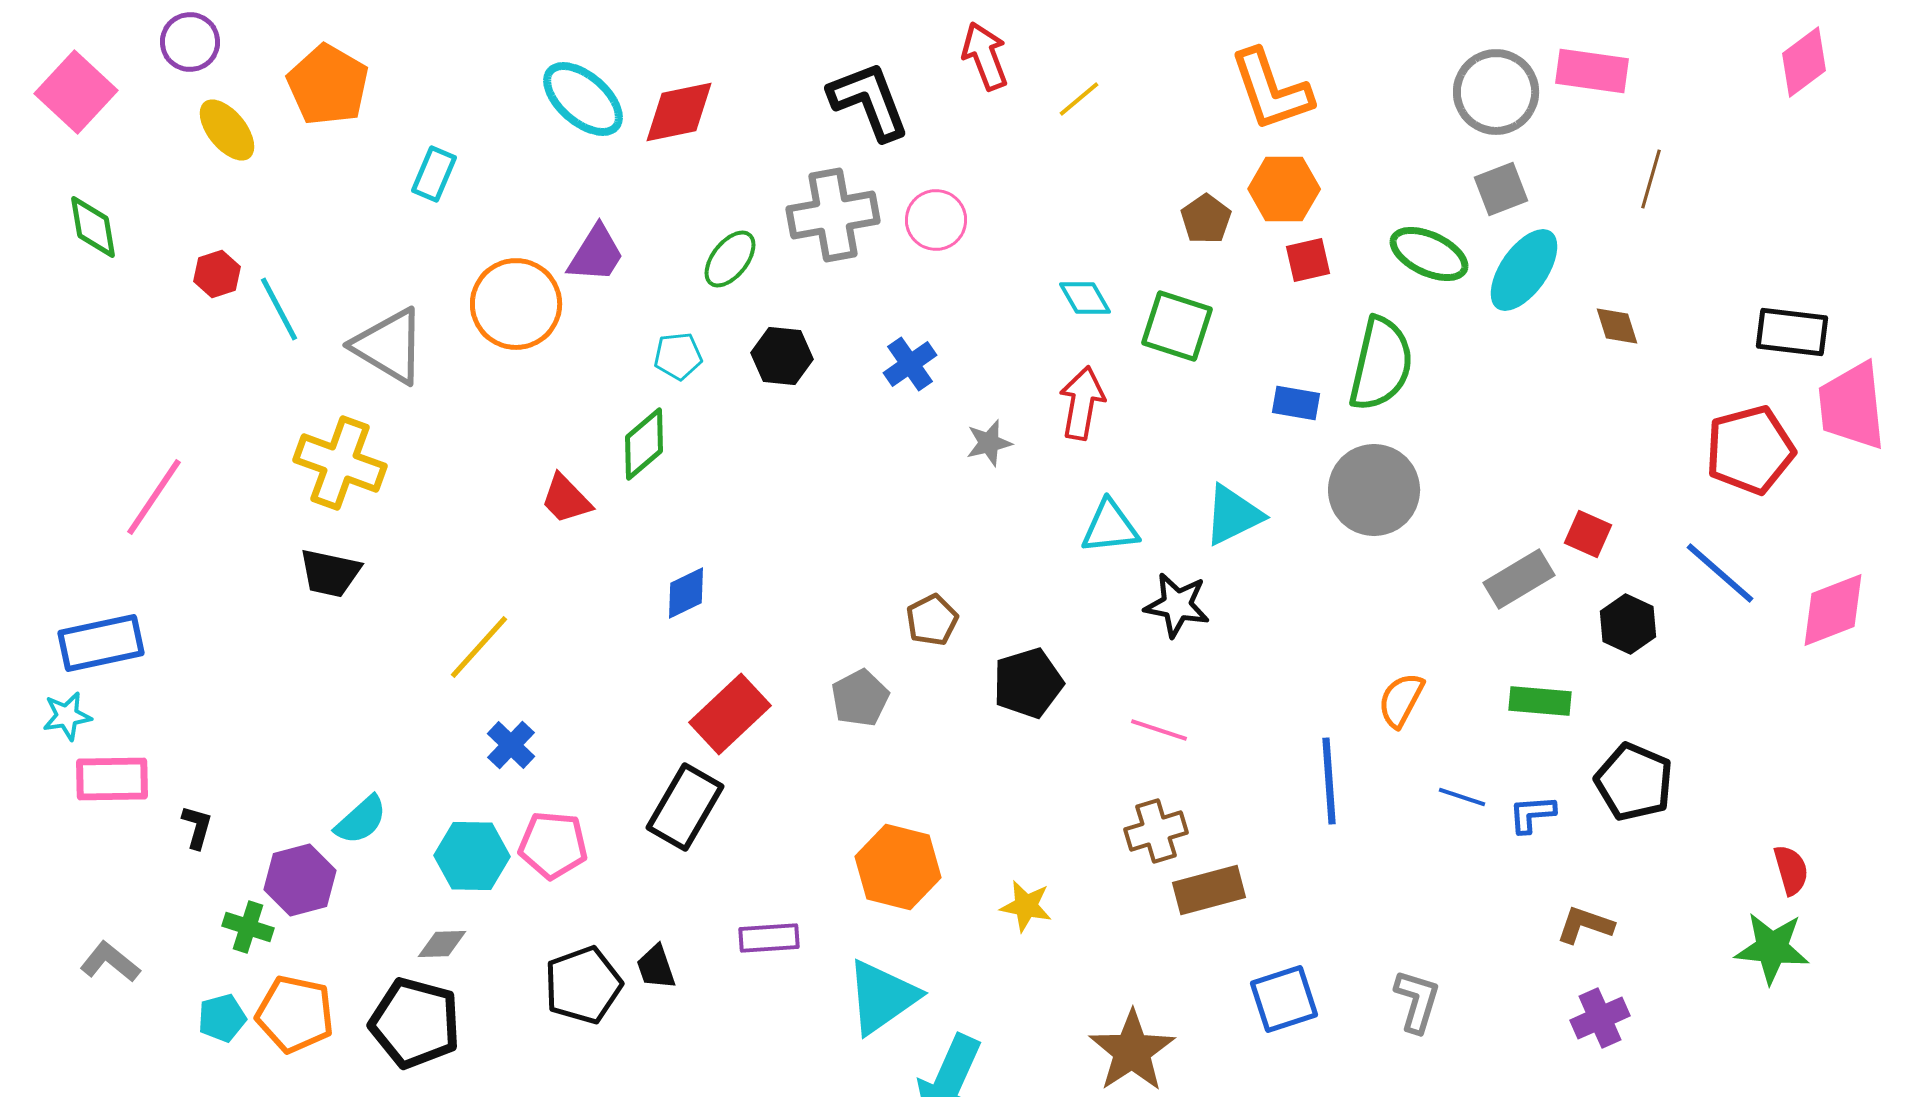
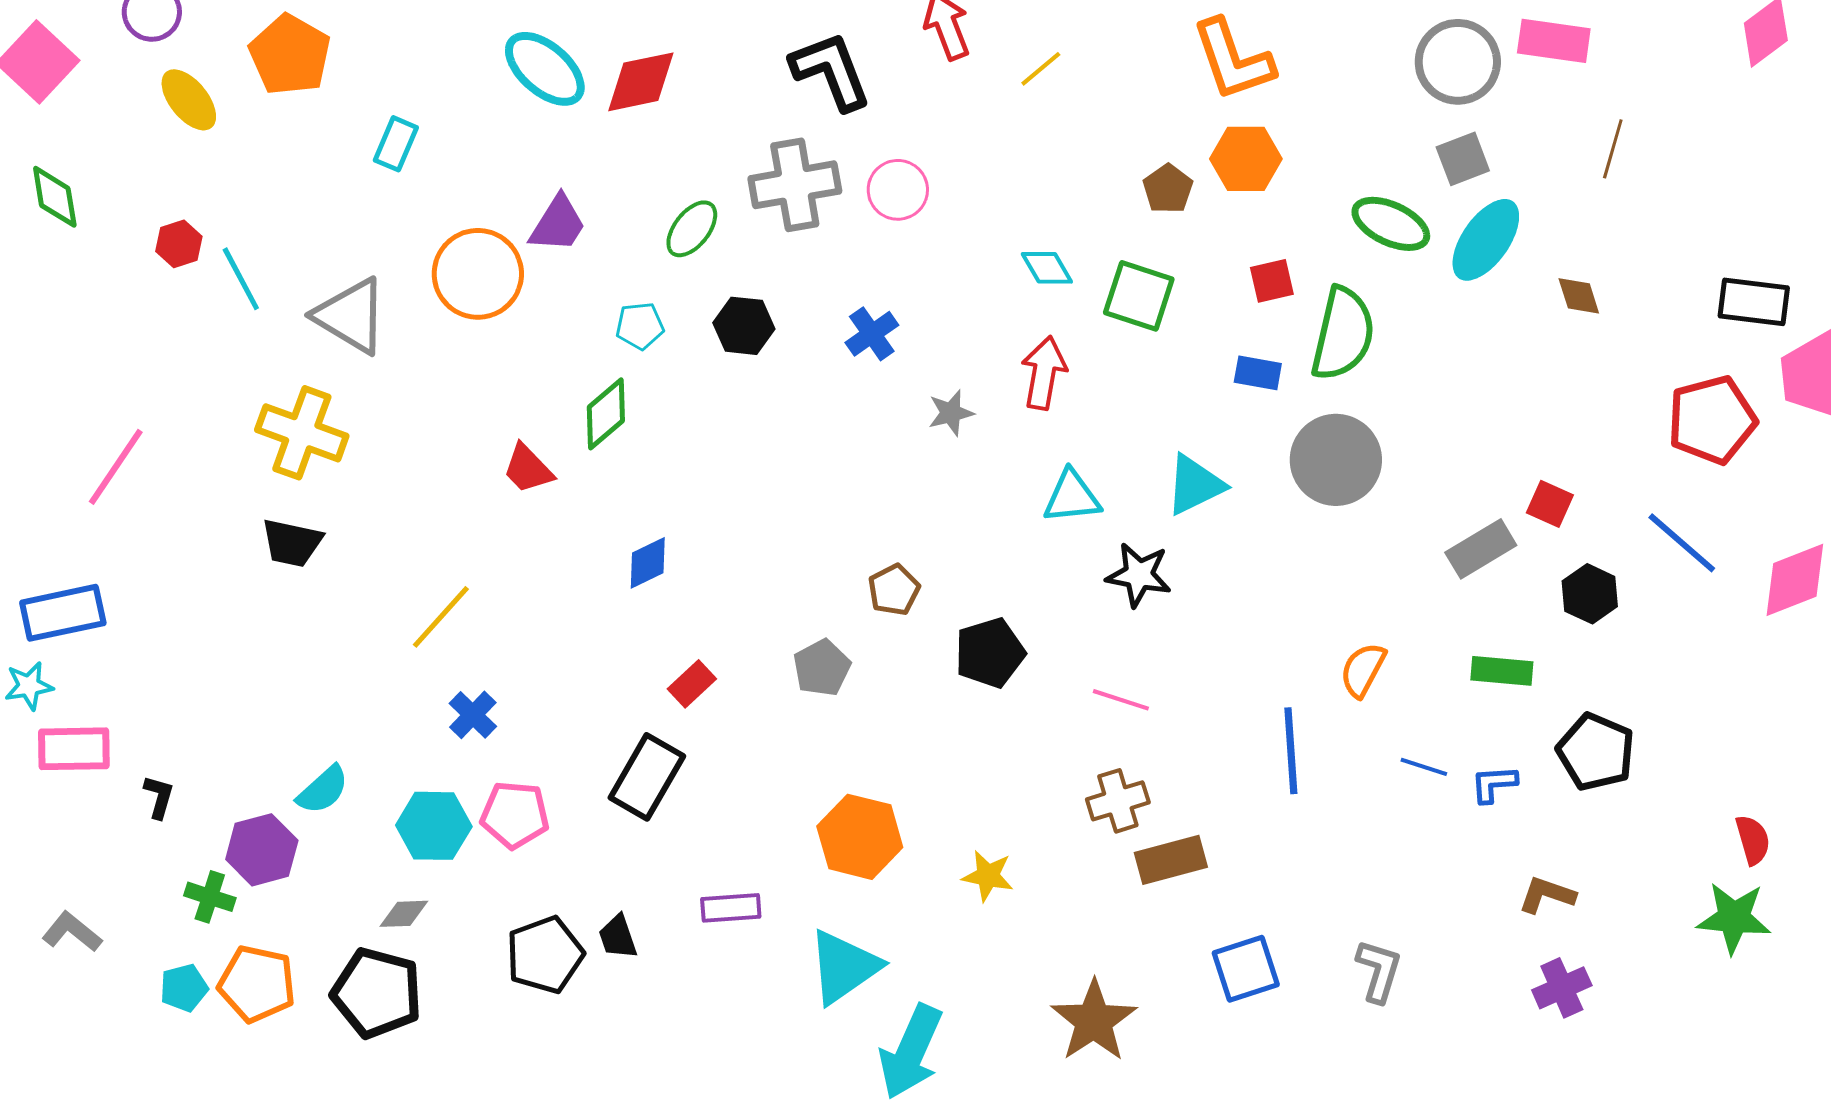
red square: (1308, 260) -> (1272, 281), moved
red rectangle: (730, 714) -> (692, 684), size x0.6

